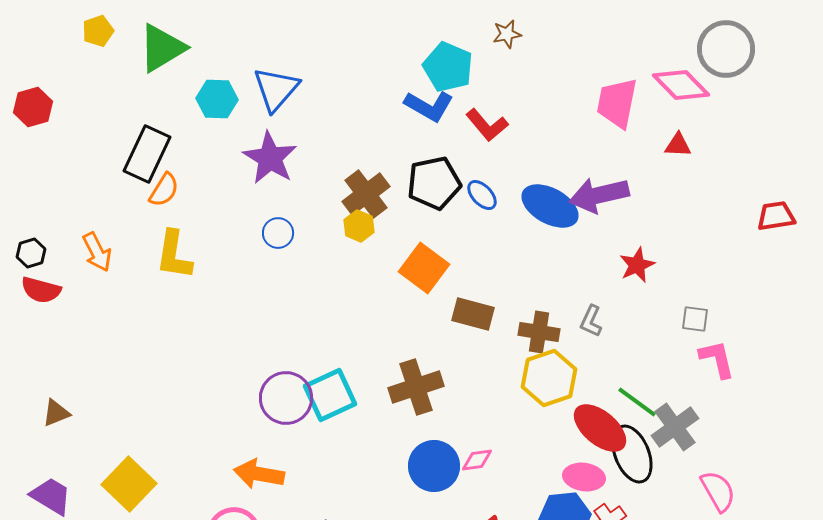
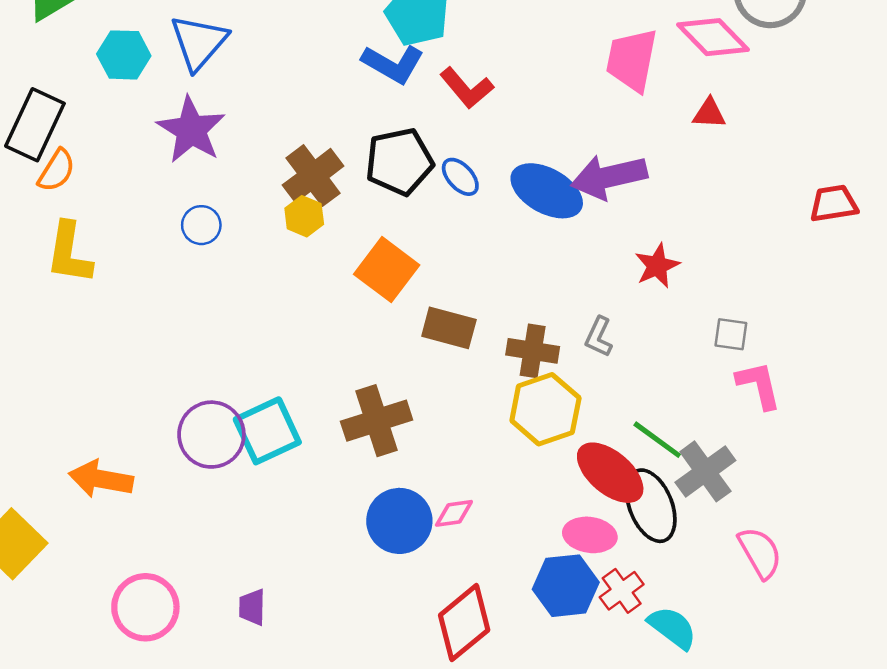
orange arrow: (259, 474) -> (101, 479), moved

